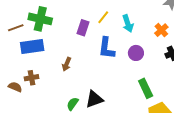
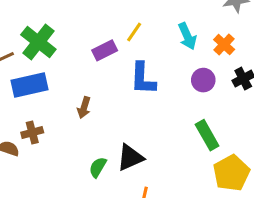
green cross: (40, 19) -> (38, 42), turned 30
cyan arrow: (128, 24) -> (187, 36), moved
purple rectangle: (83, 28) -> (105, 50), turned 49
purple circle: (136, 53) -> (203, 80), moved

